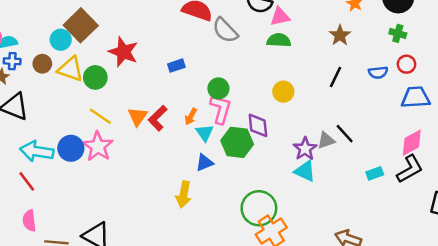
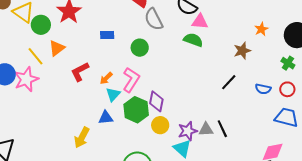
green circle: (218, 88) -> (140, 48), moved
yellow circle: (283, 92) -> (160, 125), moved
orange triangle: (138, 116) -> (57, 48), moved

